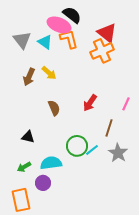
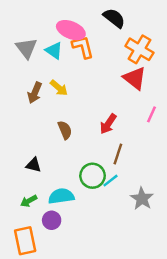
black semicircle: (72, 15) -> (114, 18), moved
red triangle: (107, 33) -> (135, 78), moved
orange cross: (102, 51) -> (139, 49), moved, turned -35
pink line: (126, 104) -> (152, 114), moved
brown line: (109, 128) -> (118, 154), moved
gray star: (118, 153) -> (142, 199), moved

